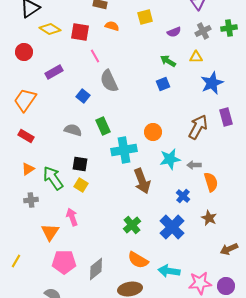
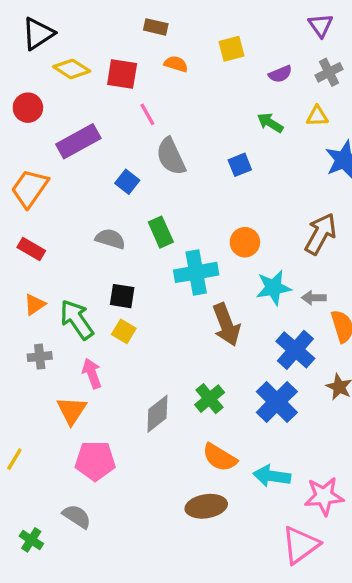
purple rectangle: (54, 72) -> (78, 141), size x1.4
blue square: (163, 84) -> (240, 165), moved
blue cross: (183, 196) -> (295, 350), size x1.6
pink arrow: (72, 217) -> (92, 373), moved
gray diamond: (96, 269) -> (157, 414), moved

